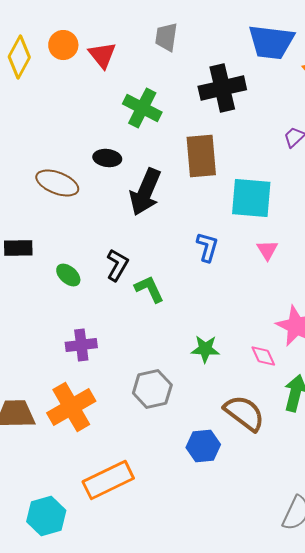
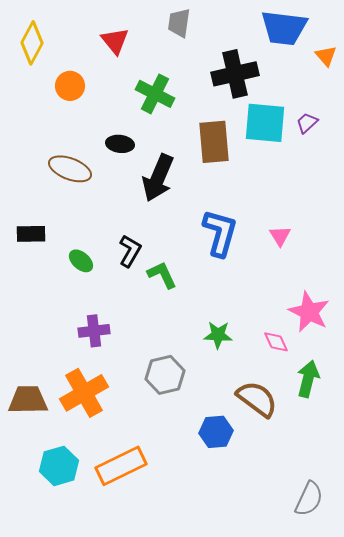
orange circle: (63, 45) -> (70, 86), moved
cyan square: (251, 198) -> (265, 123), moved
blue L-shape: (207, 247) -> (220, 233), size x1.6
cyan hexagon: (46, 516) -> (59, 466), moved

